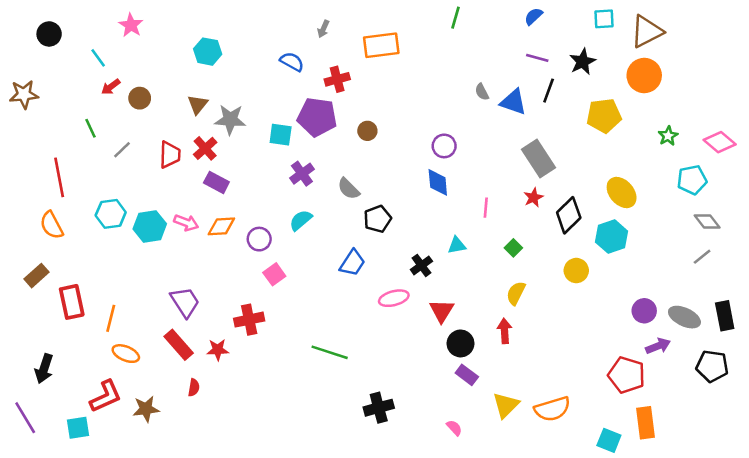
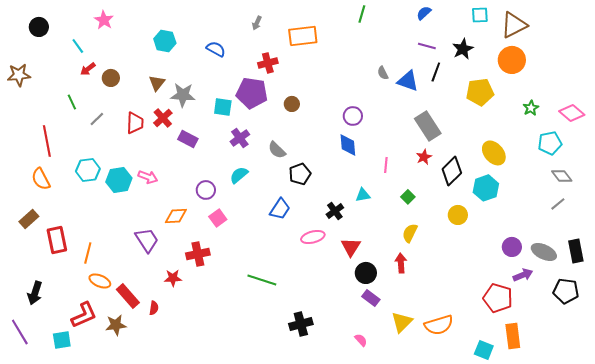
blue semicircle: (292, 62) -> (216, 49), moved
purple rectangle: (216, 182) -> (188, 139), moved
orange diamond: (221, 226) -> (176, 216), moved
red rectangle: (179, 345) -> (128, 296), moved

